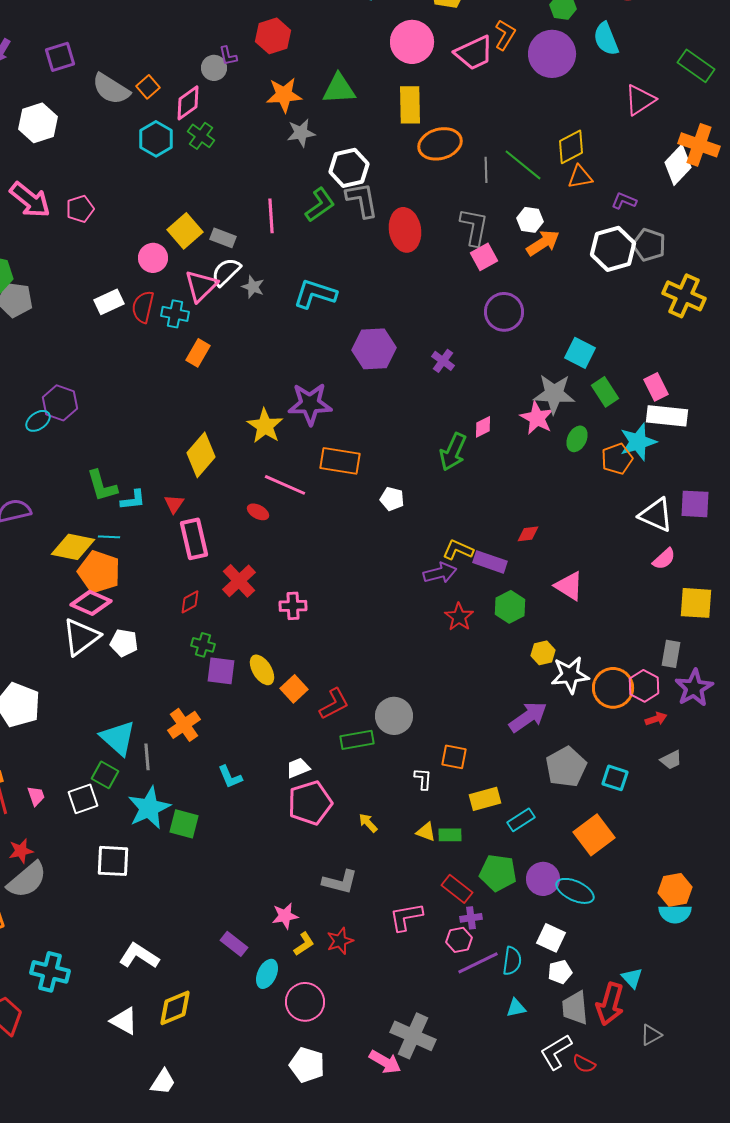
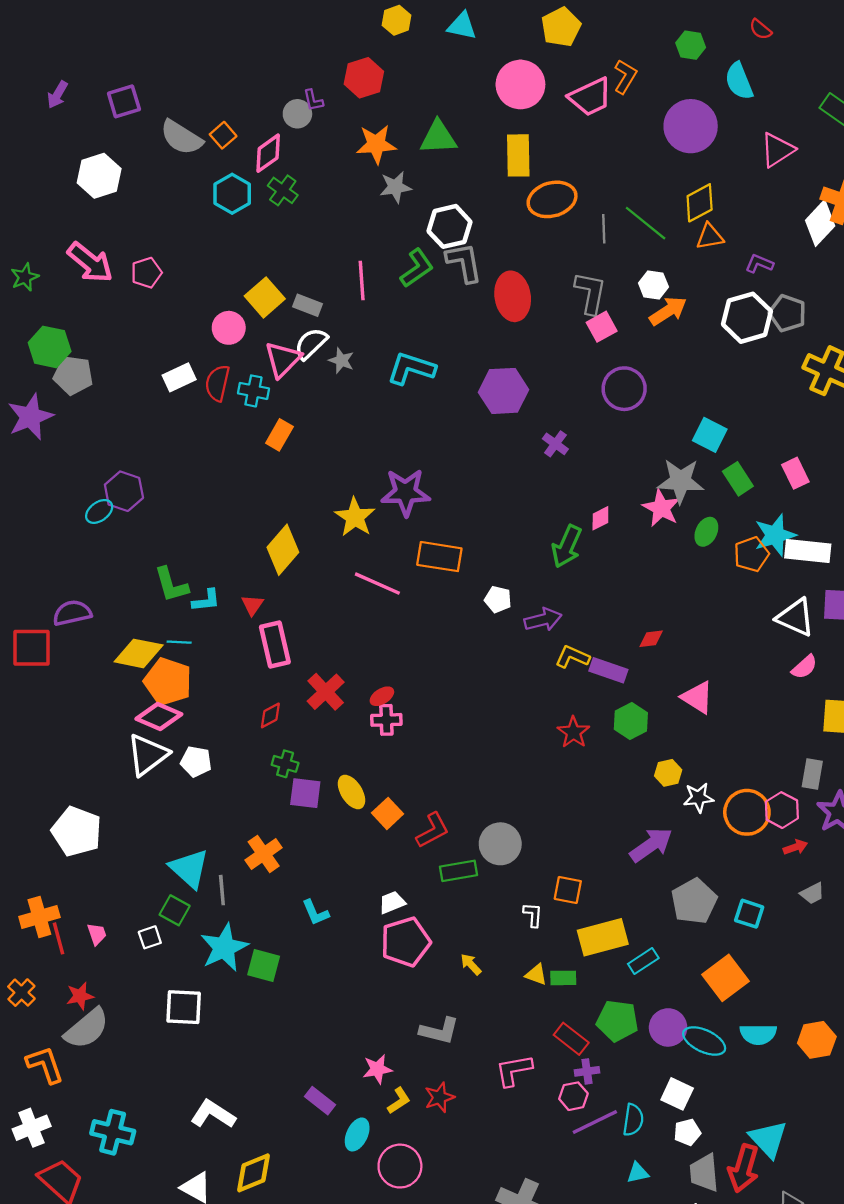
purple circle: (552, 54) -> (691, 126), moved
purple hexagon: (374, 349) -> (504, 391), moved
white rectangle: (667, 416) -> (808, 551), moved
red ellipse: (258, 512) -> (382, 696), moved, turned -60
purple arrow: (440, 573) -> (543, 620), moved
white star: (570, 675) -> (698, 798), size x0.7
white square: (83, 799) -> (150, 937), size x0.7
yellow rectangle: (485, 799) -> (603, 937), size x1.4
cyan semicircle: (675, 914) -> (758, 1034), moved
cyan triangle: (632, 978) -> (768, 1139), size x1.6

